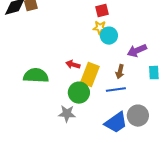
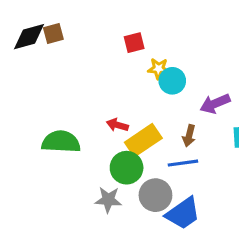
red square: (102, 11) -> (134, 43), moved
yellow rectangle: (90, 75) -> (143, 140), turned 35
gray circle: (138, 116) -> (155, 195), moved

